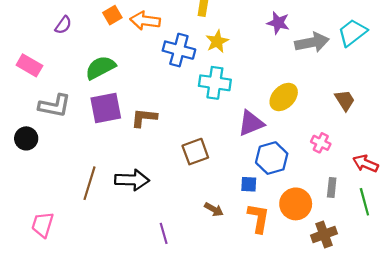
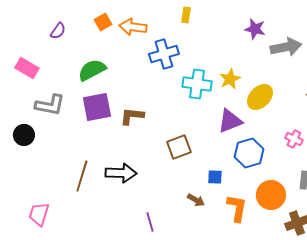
yellow star: (217, 41) -> (230, 79), moved
blue cross: (179, 50) -> (164, 54), turned -32
blue square: (249, 184) -> (215, 177), moved

